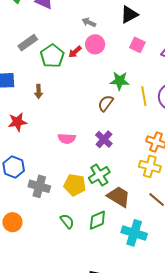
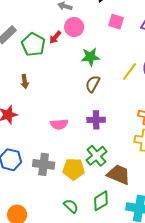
green star: (120, 81) -> (90, 57), moved
yellow line: (144, 96) -> (130, 71), turned 54
purple cross: (104, 139) -> (96, 120), turned -36
gray cross: (39, 186) -> (44, 164), moved

